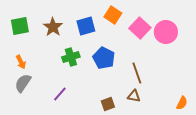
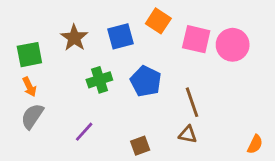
green square: (20, 26) -> (29, 55), moved
pink square: (140, 28) -> (196, 39), turned -30
brown square: (108, 104) -> (140, 146), moved

